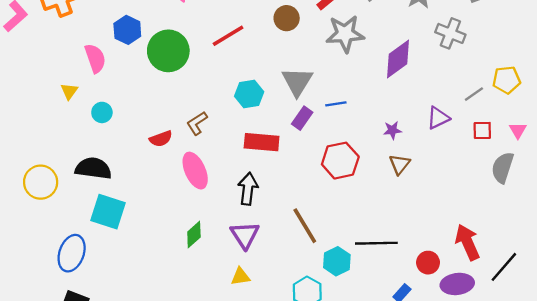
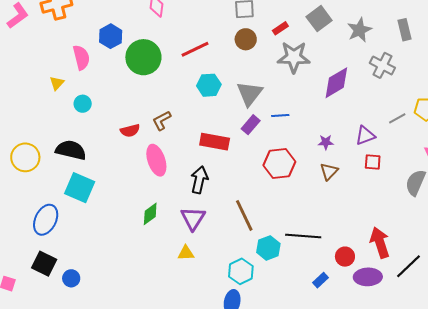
cyan hexagon: (249, 94) -> (209, 85), moved
red square: (482, 130) -> (373, 162), moved

